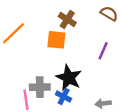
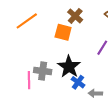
blue cross: (64, 96) -> (78, 82), moved

